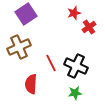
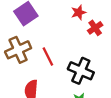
red line: (51, 63) -> (48, 56), moved

